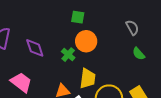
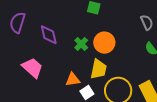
orange circle: (86, 41) -> (104, 43), moved

